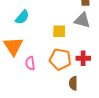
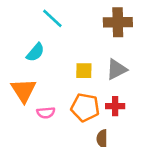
gray triangle: (82, 20) -> (117, 69), moved, turned -42
pink semicircle: (30, 63) -> (46, 113), turned -88

